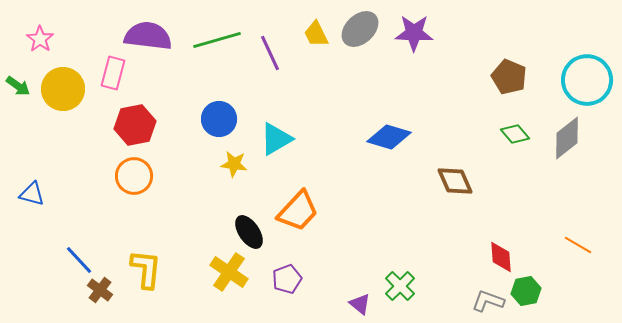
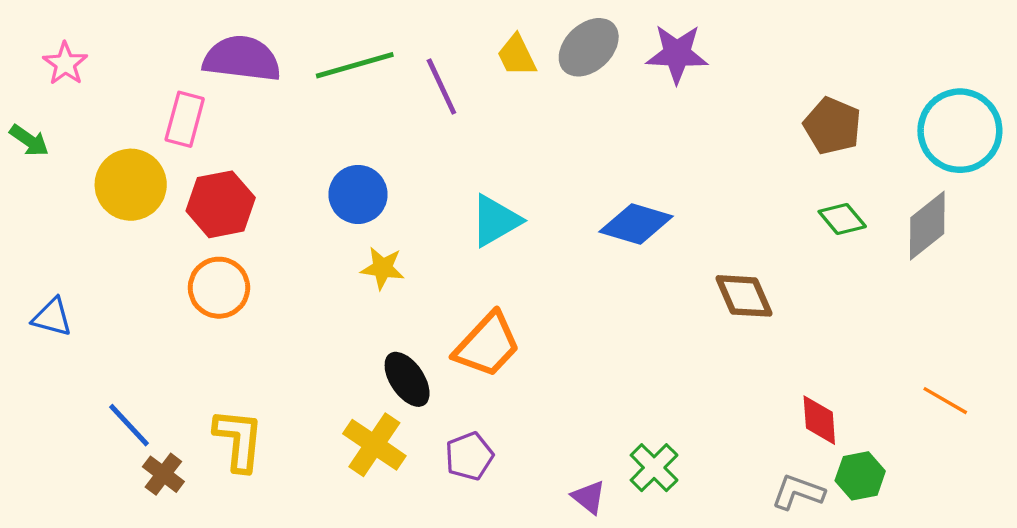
yellow circle: (63, 89) -> (131, 185), moved
cyan triangle: (276, 139) -> (495, 221), moved

